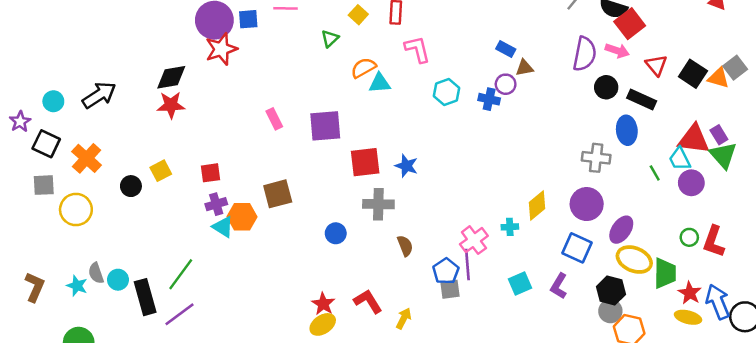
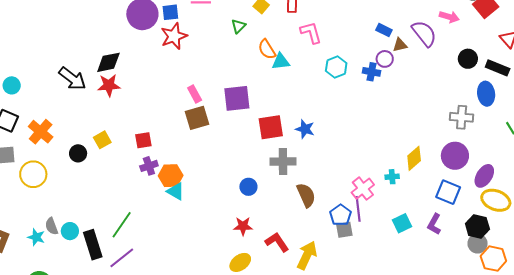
red star: (221, 49) -> (174, 36), moved
pink arrow: (617, 51) -> (449, 17), moved
purple semicircle: (585, 54) -> (424, 33), moved, turned -48
orange semicircle: (363, 68) -> (267, 49), turned -90
black arrow: (99, 95) -> (72, 79), moved, turned 72
brown square: (278, 194) -> (197, 118), moved
cyan triangle: (223, 227) -> (176, 191), moved
brown semicircle: (405, 246) -> (306, 195), size x1.4
red star: (323, 304) -> (243, 226), moved, turned -30
yellow arrow: (404, 318) -> (307, 255), size x1.6

